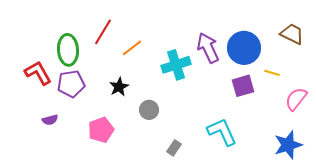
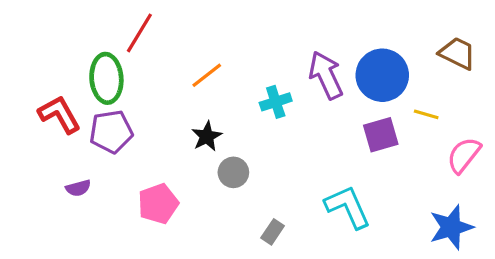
red line: (103, 32) -> (139, 33), moved
cyan cross: (176, 65) -> (276, 102), size x0.7
black star: (119, 87) -> (207, 136), moved

